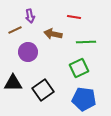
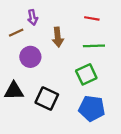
red line: (74, 17) -> (92, 18), moved
brown arrow: (53, 34) -> (58, 37), turned -108
black square: (43, 90) -> (47, 99), turned -30

